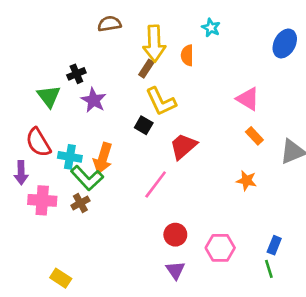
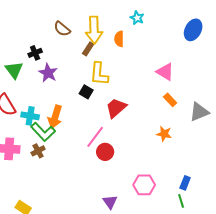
brown semicircle: (109, 24) -> (62, 29), moved, turned -132
yellow L-shape: (161, 102) -> (99, 74), turned 30
red circle: (175, 235) -> (105, 152), moved

